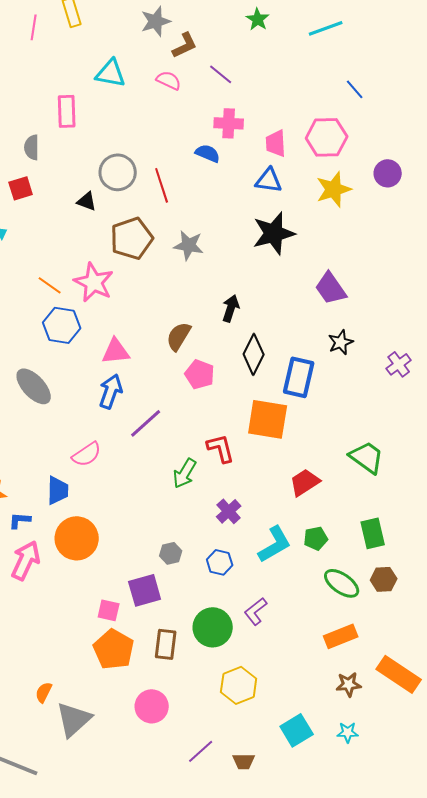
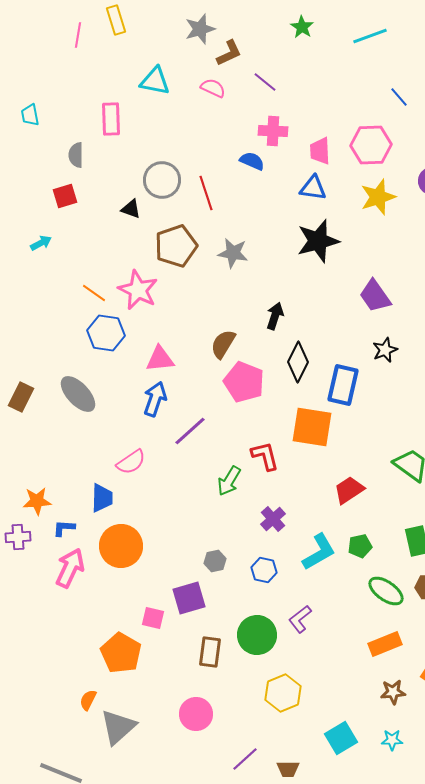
pink pentagon: (200, 374) -> (244, 382), size x1.4
orange pentagon: (114, 649) -> (121, 653), moved

